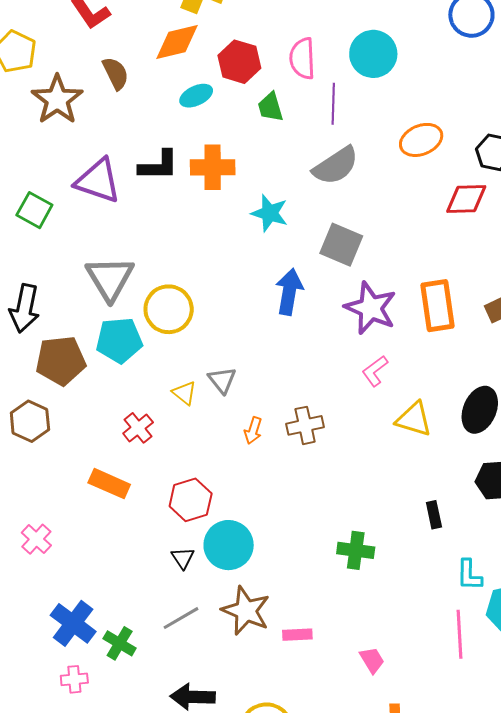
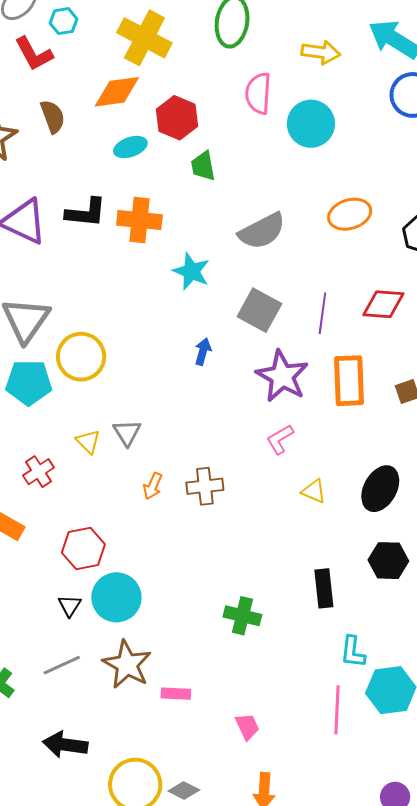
pink semicircle: (302, 58) -> (258, 93), moved
purple line: (333, 104) -> (322, 313), moved
red diamond: (466, 199) -> (383, 304), moved
blue arrow: (289, 292) -> (203, 352), size x0.6
yellow triangle: (414, 419) -> (314, 491), size x0.7
black rectangle: (434, 515) -> (324, 588), size x1.4

